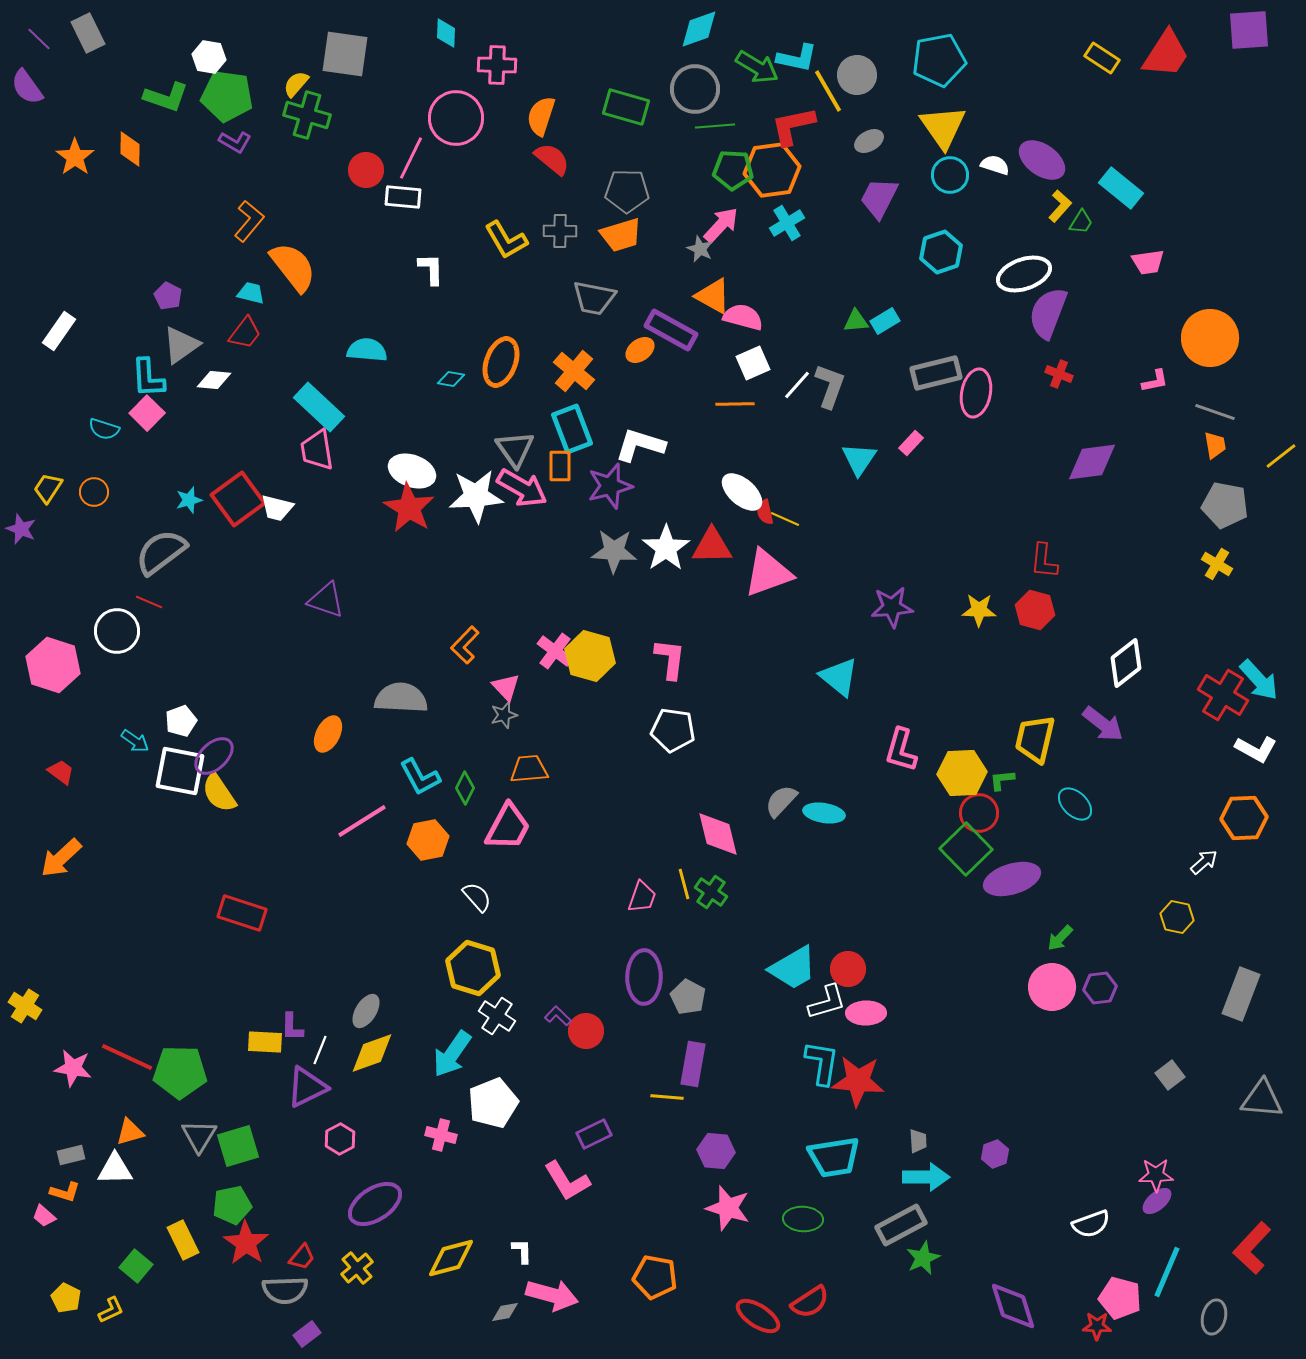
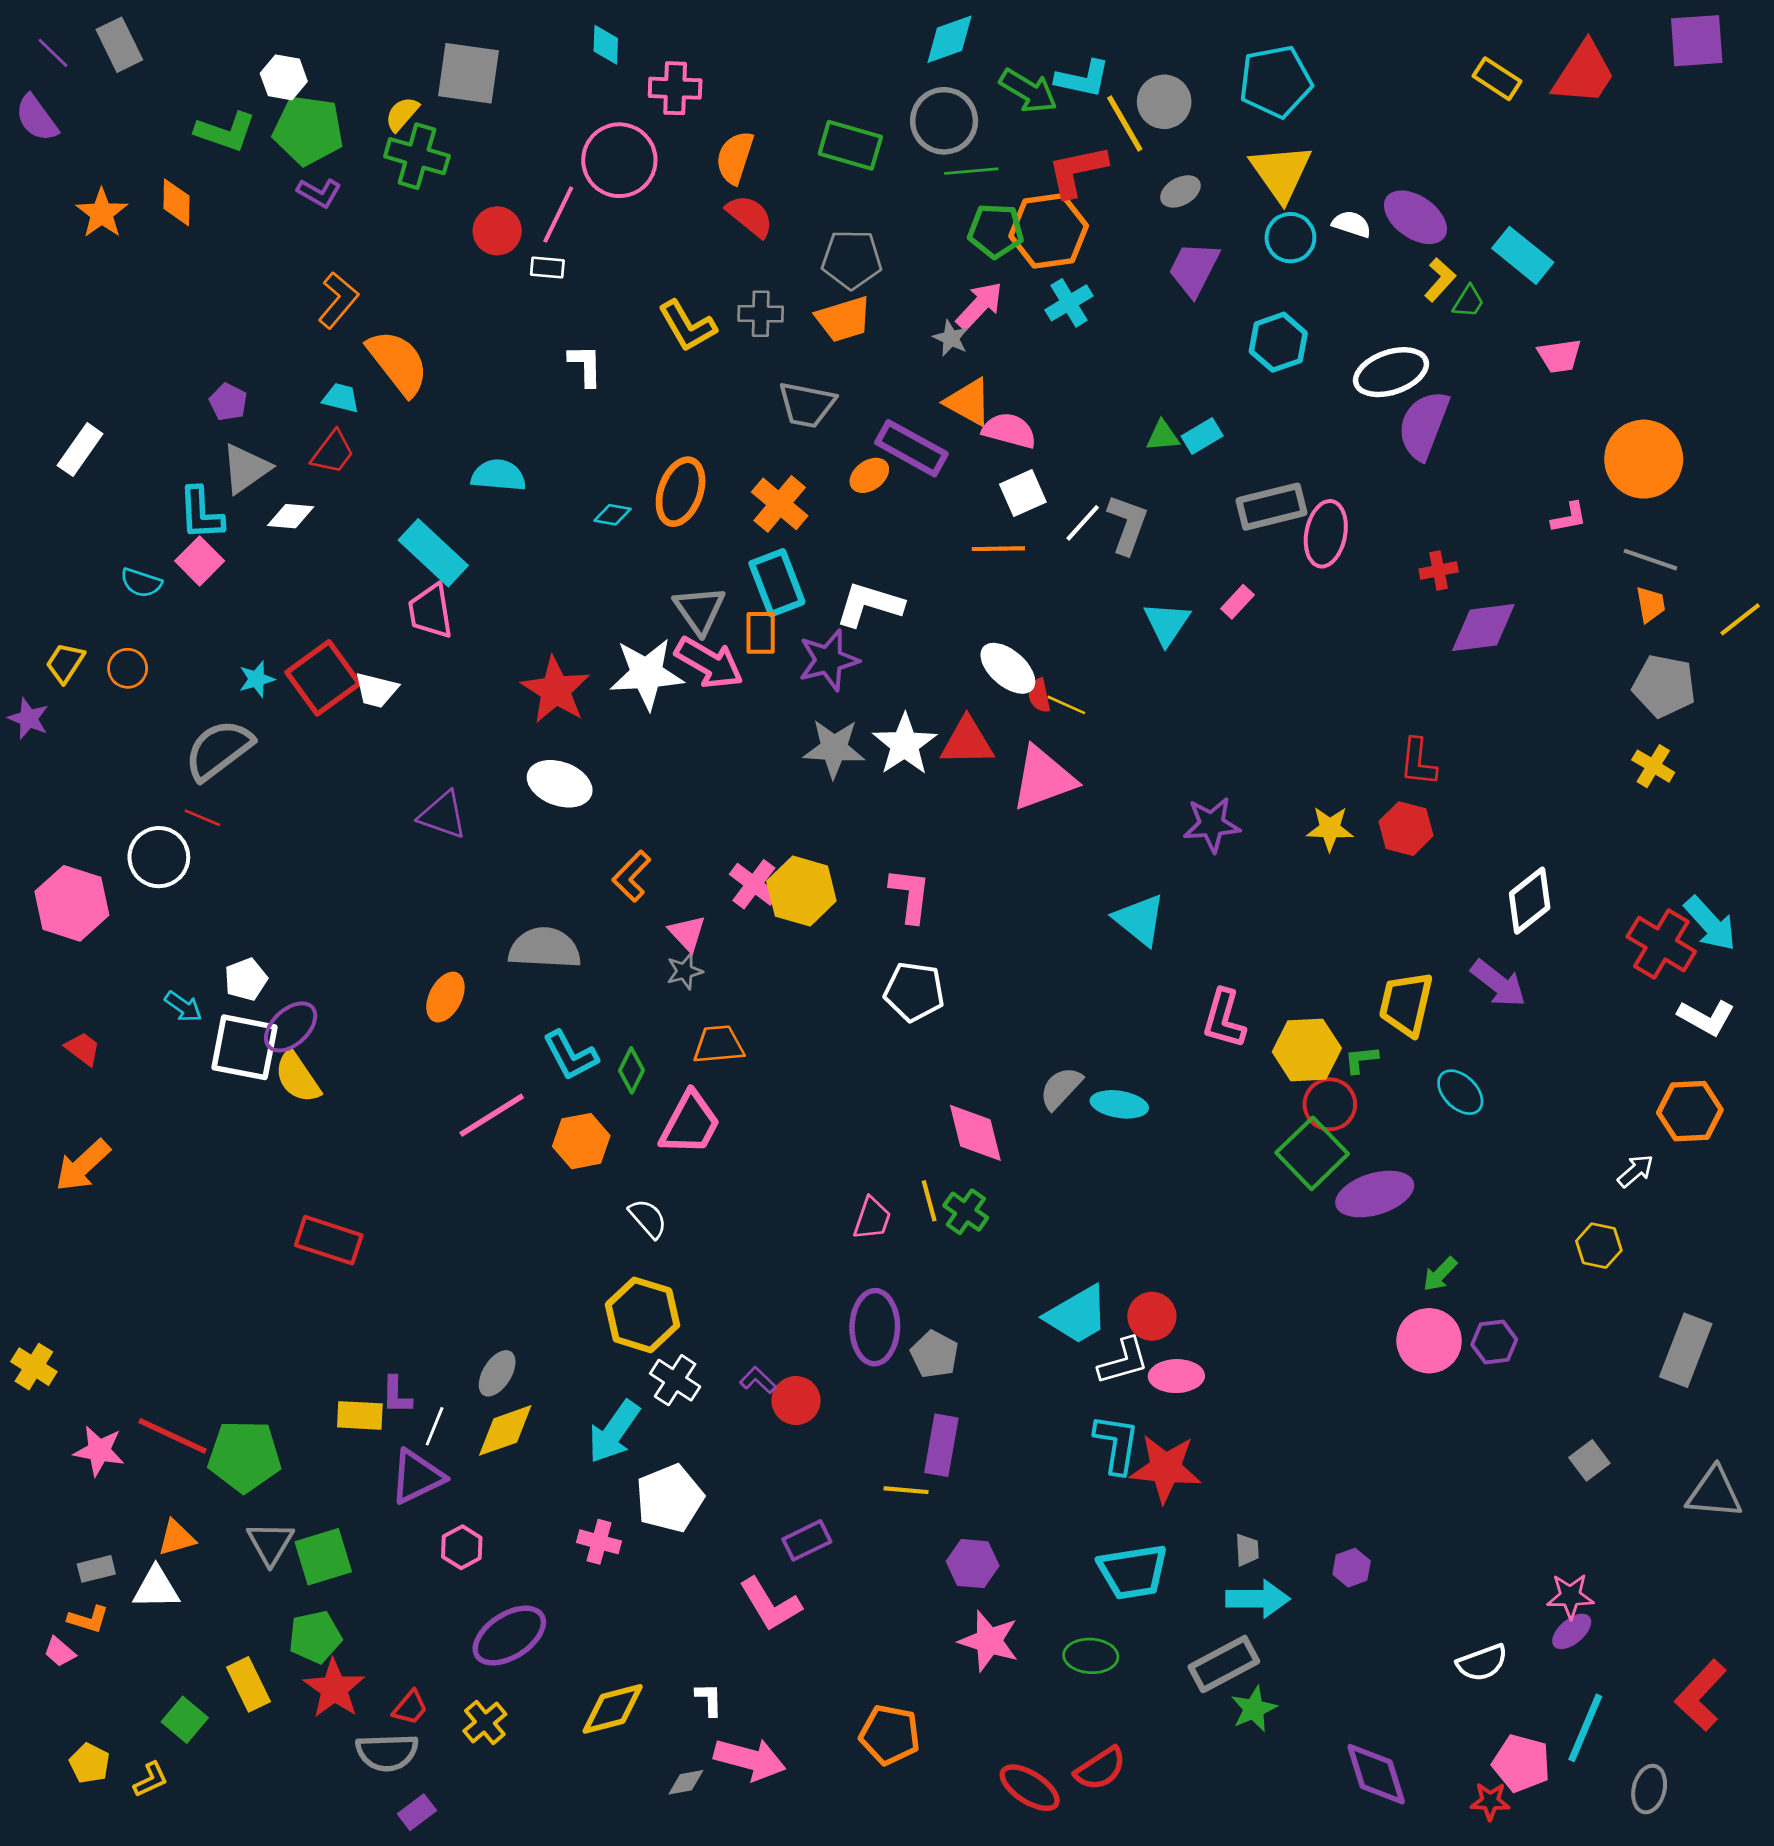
white rectangle: (403, 197) -> (547, 268), size x0.7
red cross: (1059, 374) -> (1439, 570), moved, turned -32
white ellipse: (412, 471) -> (560, 784), moved

